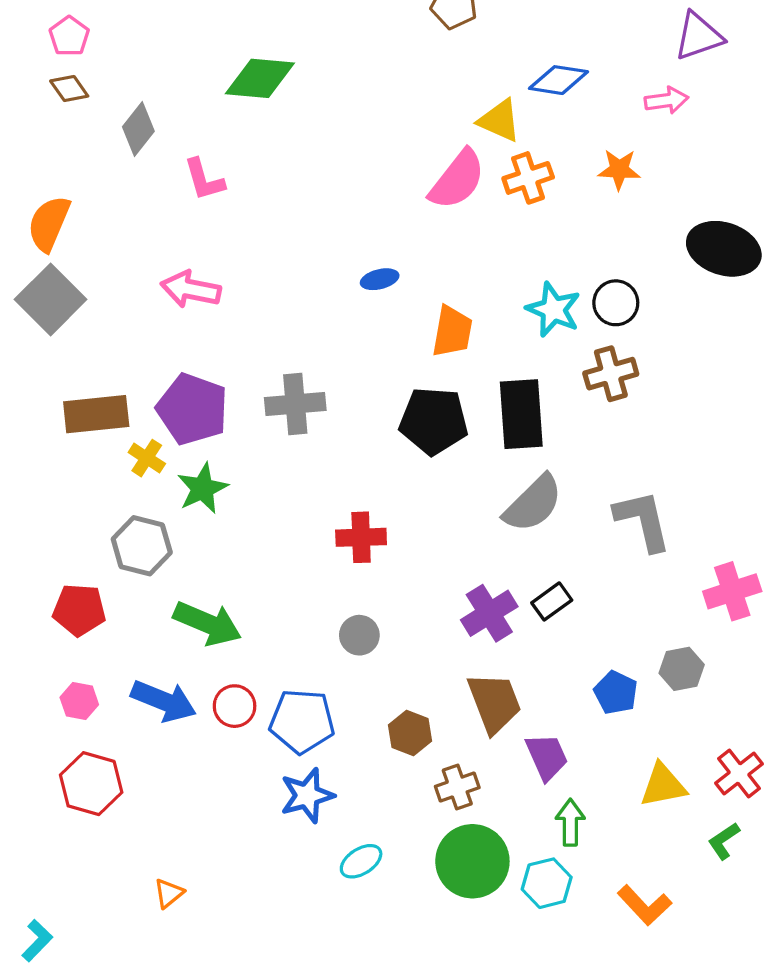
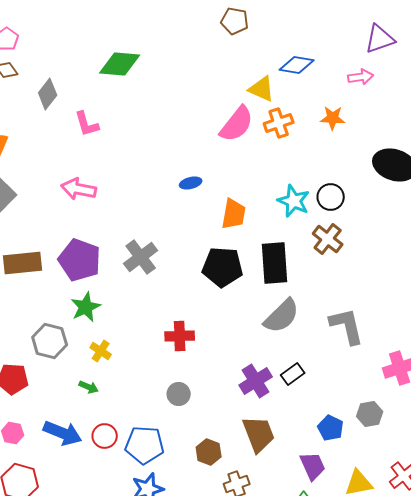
brown cross: (611, 374) -> (328, 239), turned -36
gray cross: (295, 404) -> (141, 257), turned -32
yellow cross: (147, 458) -> (101, 351), moved
green arrow: (208, 623) -> (89, 387), size x0.5
purple trapezoid: (547, 757) -> (313, 466), moved

